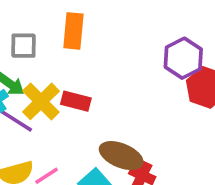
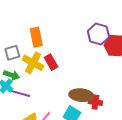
yellow cross: (41, 101) -> (33, 63), moved
red rectangle: (76, 101) -> (51, 62), moved, turned 63

